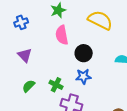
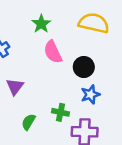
purple triangle: (25, 55) -> (15, 87), turned 35

